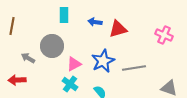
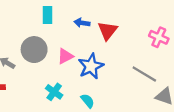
red triangle: (118, 29) -> (108, 31), turned -36
pink triangle: (74, 64) -> (65, 56), moved
gray line: (134, 68) -> (144, 74), moved, turned 40

